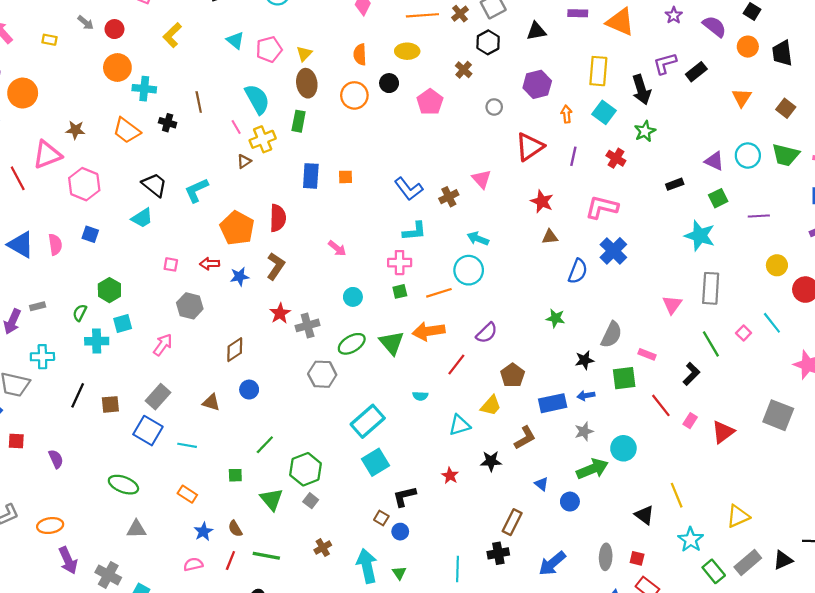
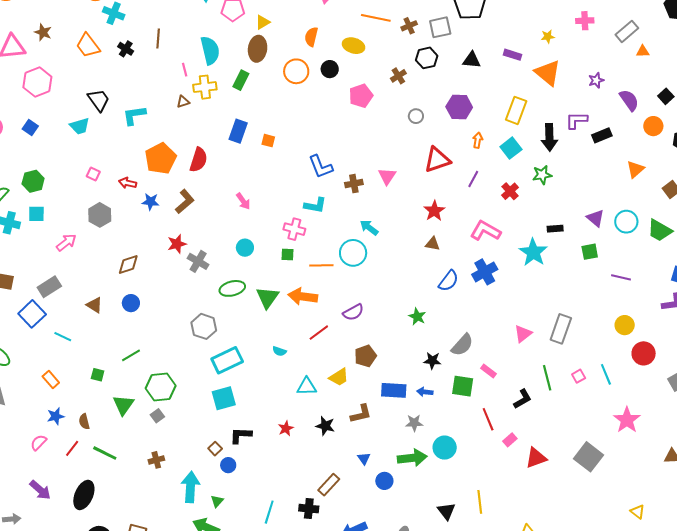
cyan star: (700, 236) -> (533, 252), moved
gray cross: (308, 325) -> (198, 261), turned 30
gray hexagon: (322, 374) -> (204, 326), moved
pink semicircle: (193, 564) -> (39, 443), turned -48

